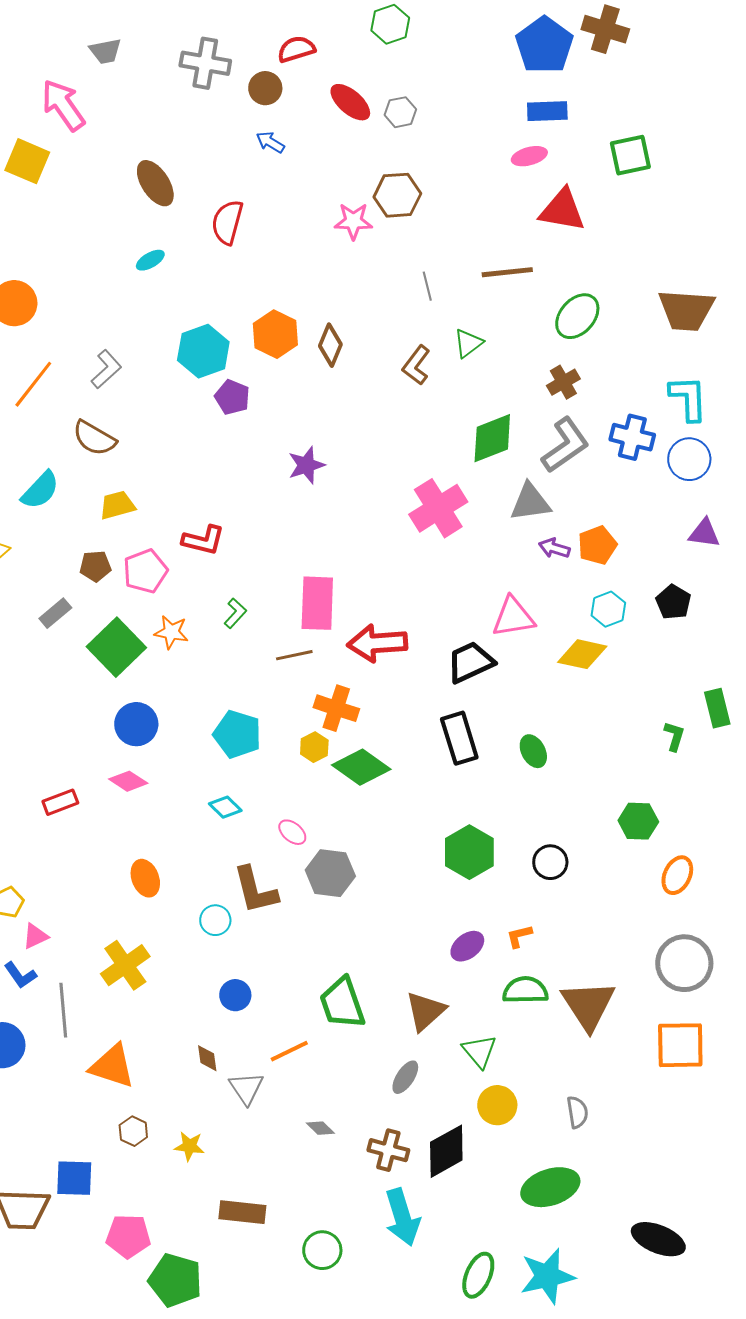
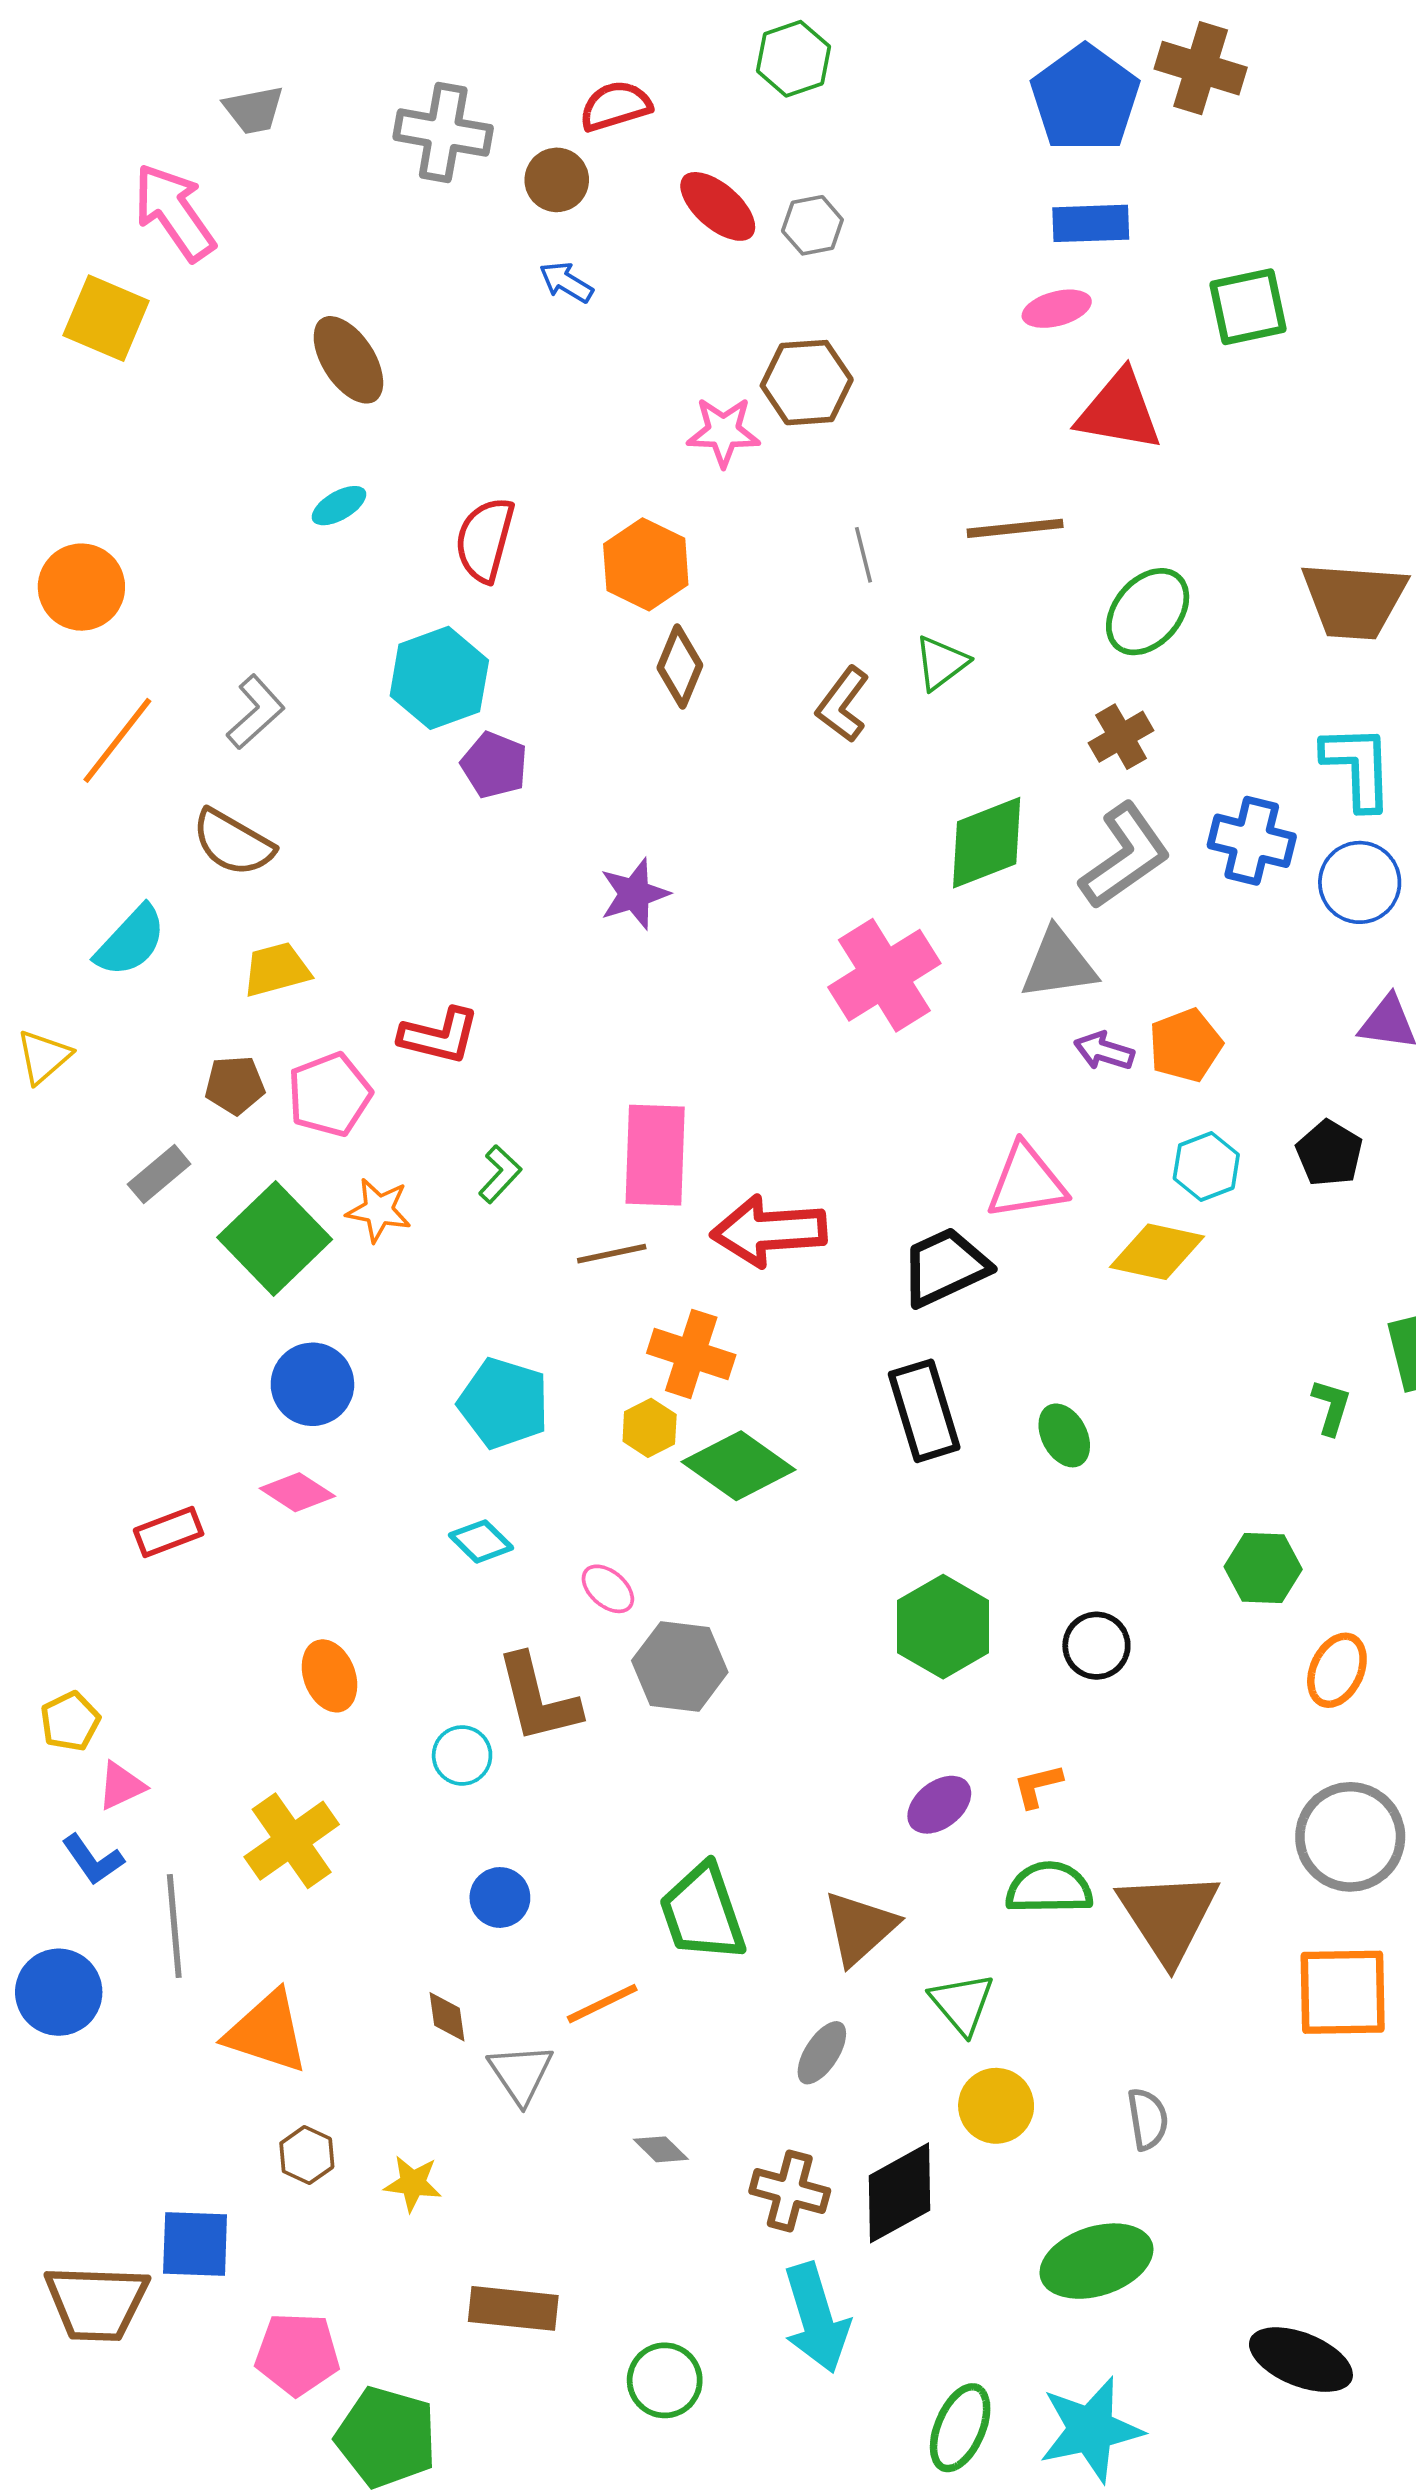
red semicircle: (227, 222) -> (485, 540), moved
orange hexagon: (275, 334) -> (646, 564), moved

